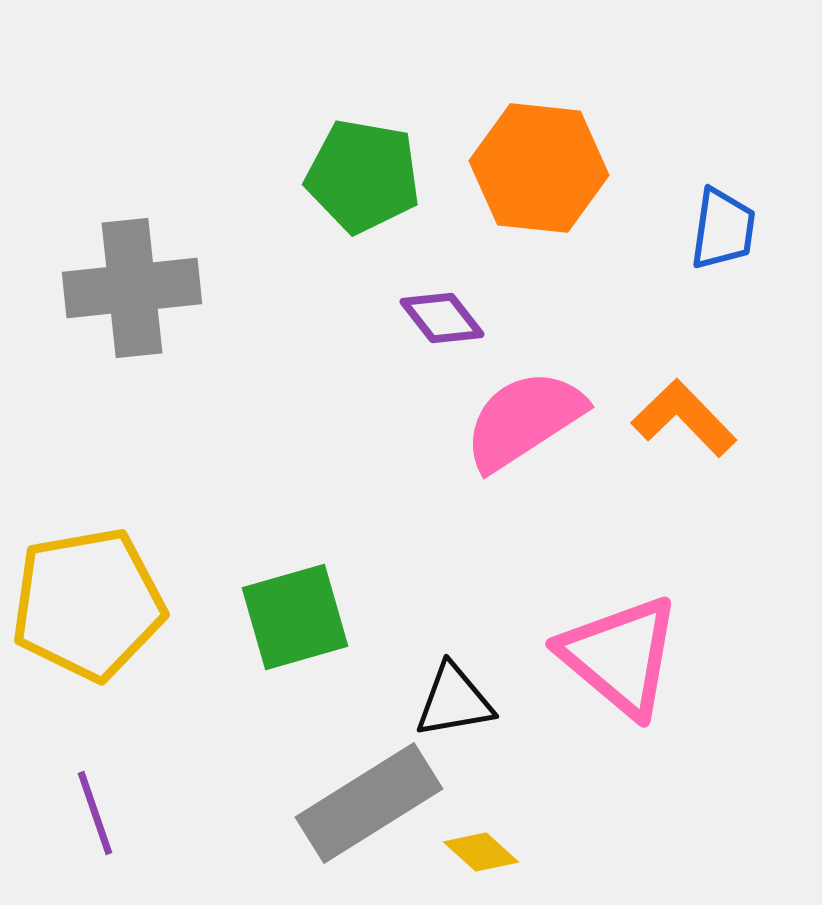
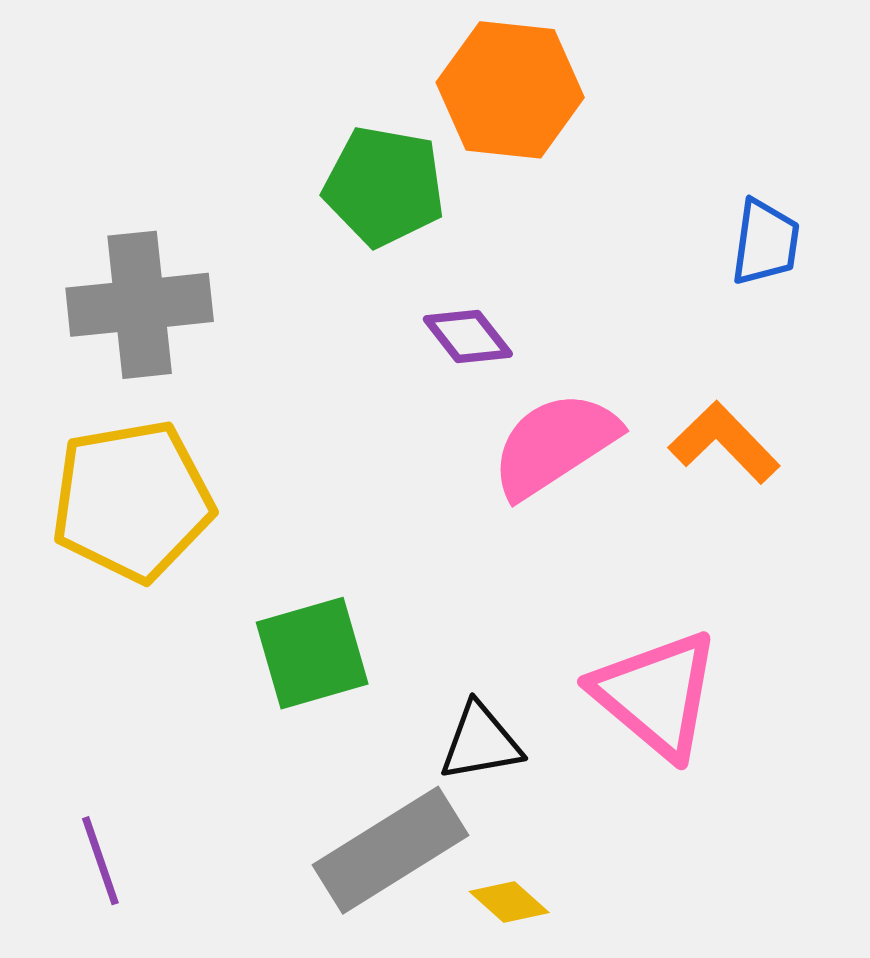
orange hexagon: (539, 168) -> (510, 90), moved
yellow pentagon: (88, 604) -> (132, 501), moved

